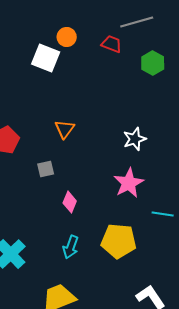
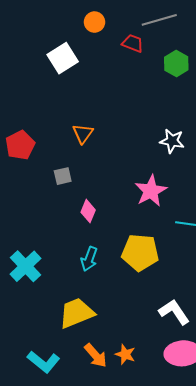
orange circle: (67, 37) -> (95, 22), moved
white square: (46, 58) -> (63, 58), turned 36
white star: (135, 139) -> (172, 141), moved, turned 30

